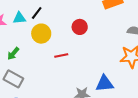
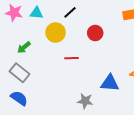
black line: (37, 13) -> (70, 12), moved
blue triangle: (105, 84) -> (110, 83), moved

